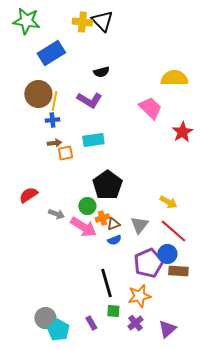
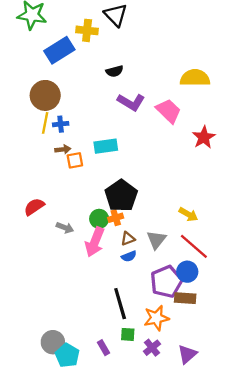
yellow cross: (82, 22) -> (87, 30), moved
purple L-shape: (89, 100) -> (131, 102), moved
yellow line: (54, 101) -> (45, 123), moved
orange cross: (102, 218) -> (116, 218), moved
pink arrow: (83, 227) -> (95, 242), turned 80
brown rectangle: (178, 271) -> (185, 298), moved

